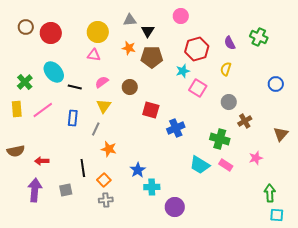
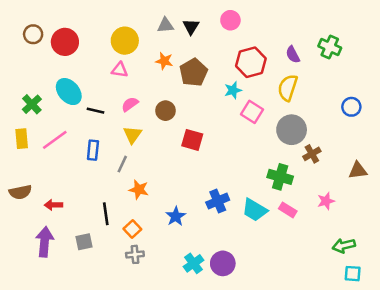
black triangle: (148, 31) -> (191, 27), moved
brown pentagon: (152, 57) -> (194, 72), turned -30
yellow semicircle: (226, 69) -> (288, 88), size x1.5
gray circle: (229, 102) -> (292, 130), size x1.5
blue cross: (176, 128) -> (218, 201), moved
brown triangle: (281, 134) -> (358, 170), turned 42
cyan cross: (152, 187) -> (194, 263), moved, turned -35
green arrow: (270, 193) -> (344, 246), turned -102

